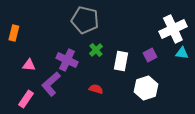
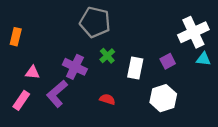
pink rectangle: (26, 99) -> (21, 100), moved

